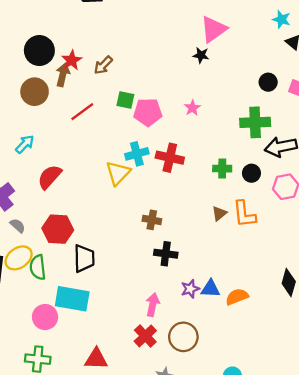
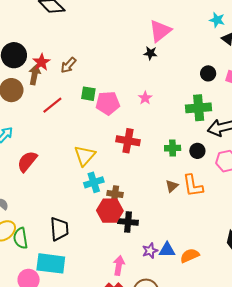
cyan cross: (137, 154) -> (94, 182), moved
red hexagon: (58, 229) -> (110, 211), moved

